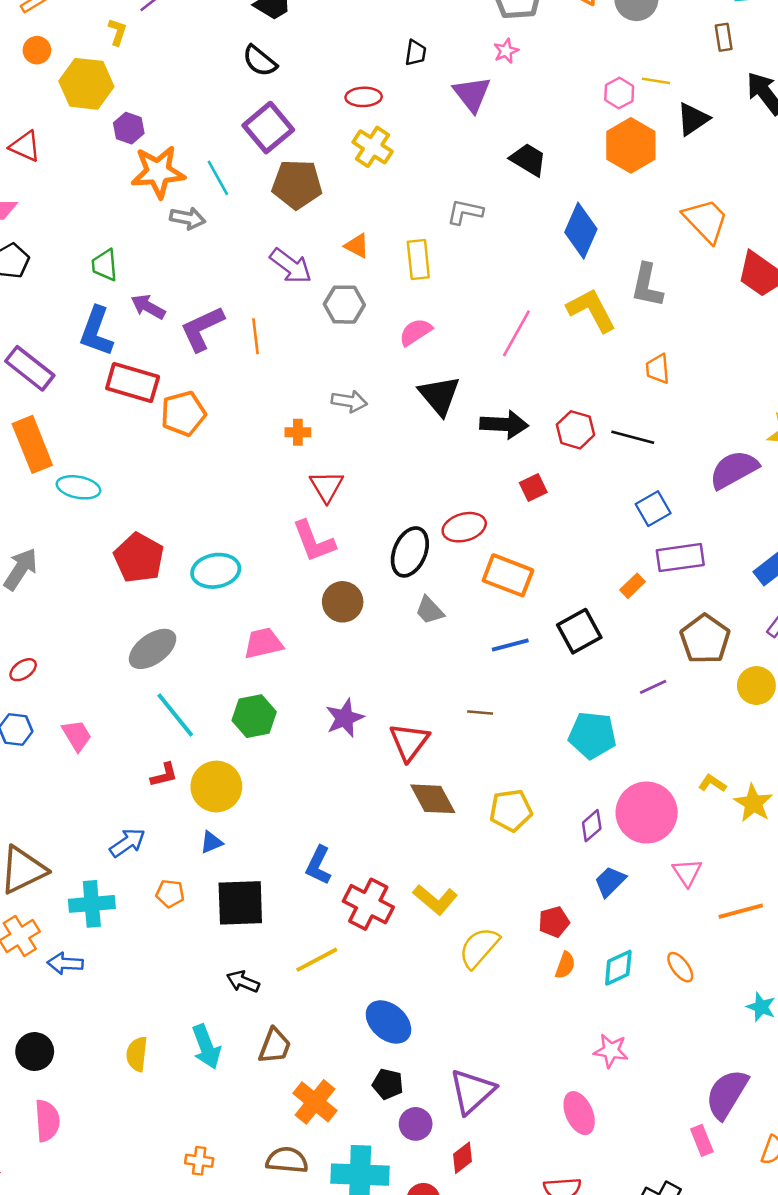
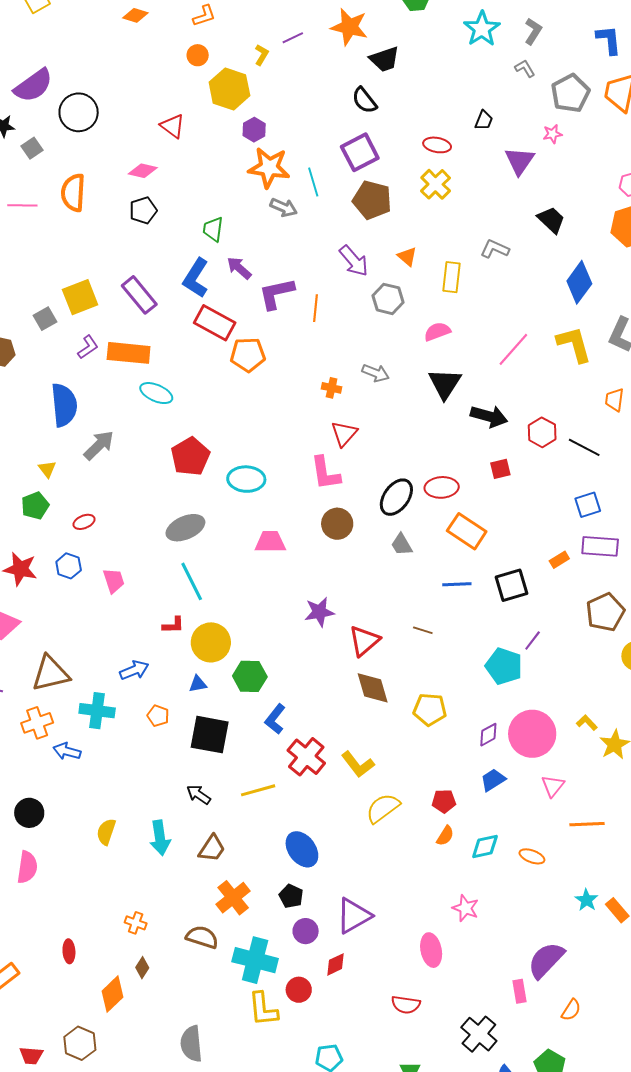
orange rectangle: (32, 444) -> (129, 353), turned -75
purple line: (653, 687) -> (533, 641), moved, turned -40
green hexagon: (254, 716) -> (250, 676), moved
orange ellipse: (680, 967) -> (532, 856), turned -45

